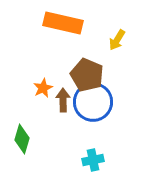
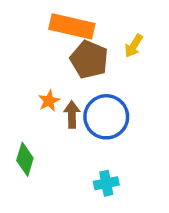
brown pentagon: (87, 75) -> (89, 60), moved

